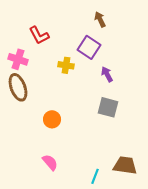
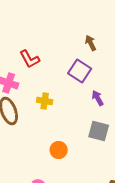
yellow cross: (66, 65) -> (45, 101), moved
orange circle: (52, 119) -> (59, 150), moved

